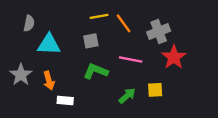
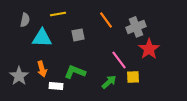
yellow line: (99, 16) -> (58, 14), moved
pink line: (131, 60) -> (119, 60), moved, turned 42
green L-shape: (96, 71) -> (75, 72), moved
gray star: (21, 75) -> (19, 76), moved

